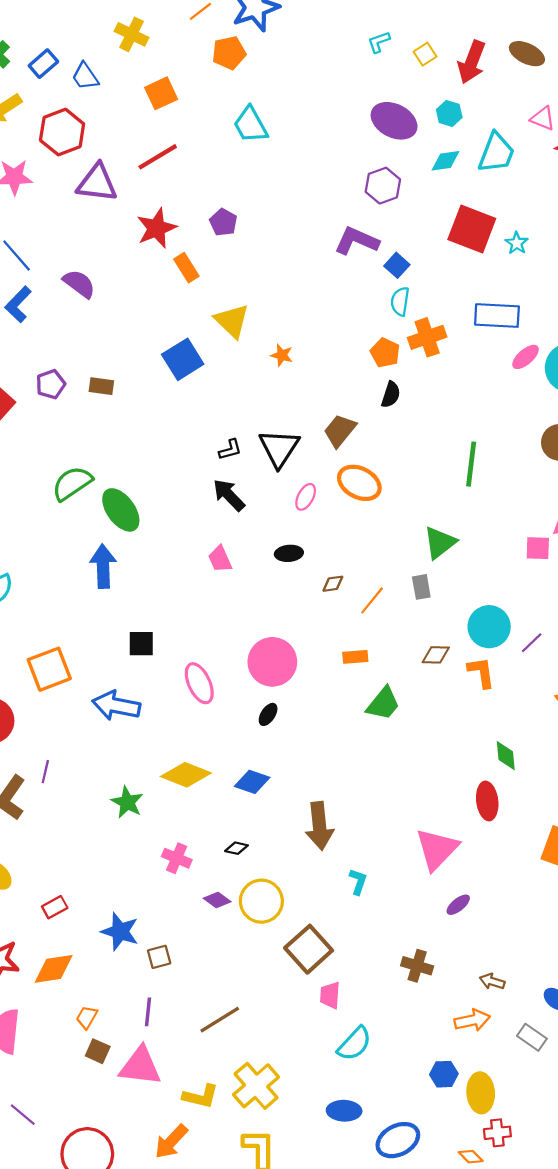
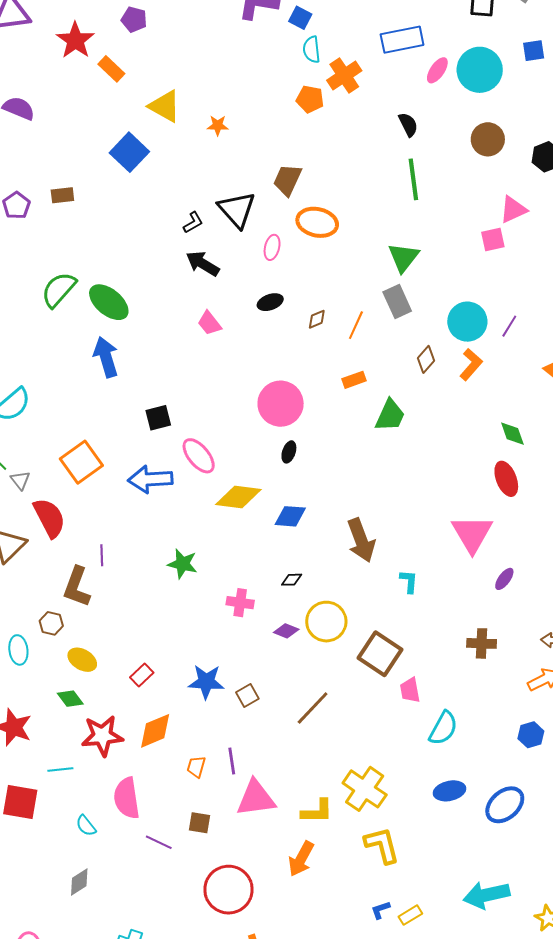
black semicircle: (391, 395) -> (408, 125), moved, turned -30
gray rectangle: (421, 587) -> (397, 302), size x1.4
brown diamond: (436, 655) -> (426, 359), turned -36
orange L-shape: (481, 672) -> (471, 364), turned 64
pink ellipse: (199, 683) -> (199, 456), moved
yellow diamond: (186, 775) -> (238, 497), moved
purple line: (148, 1012) -> (232, 761), moved
brown line: (220, 1020) -> (313, 708), moved
brown square: (98, 1051) -> (200, 823), moved
purple line: (23, 1115) -> (159, 842), moved

